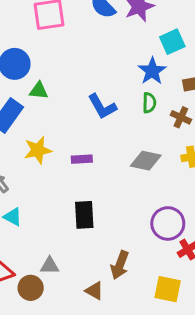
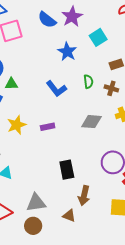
blue star: (152, 71) -> (67, 52), moved
black rectangle: (84, 215) -> (67, 170), moved
gray triangle: (50, 266) -> (36, 203), size x1.5
brown circle: (31, 288) -> (33, 226), moved

